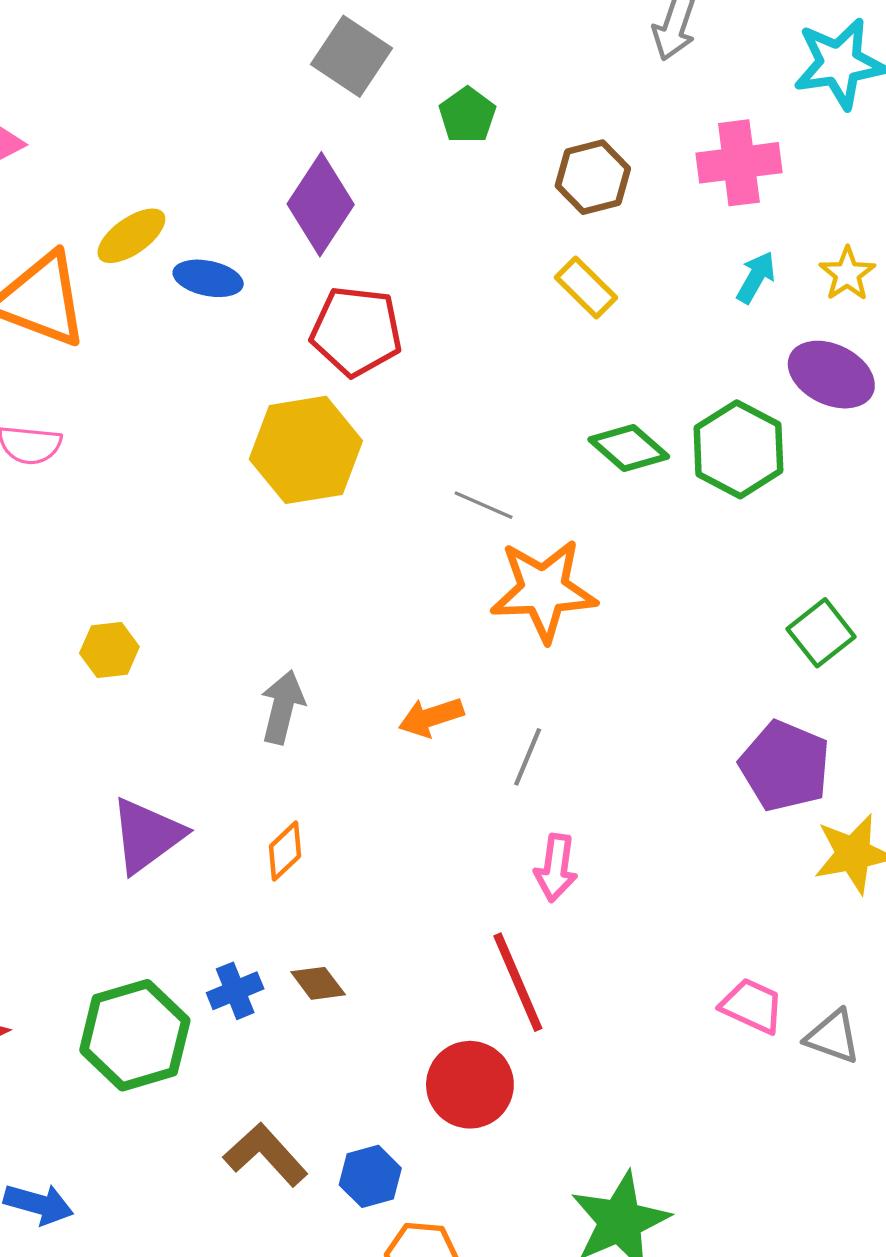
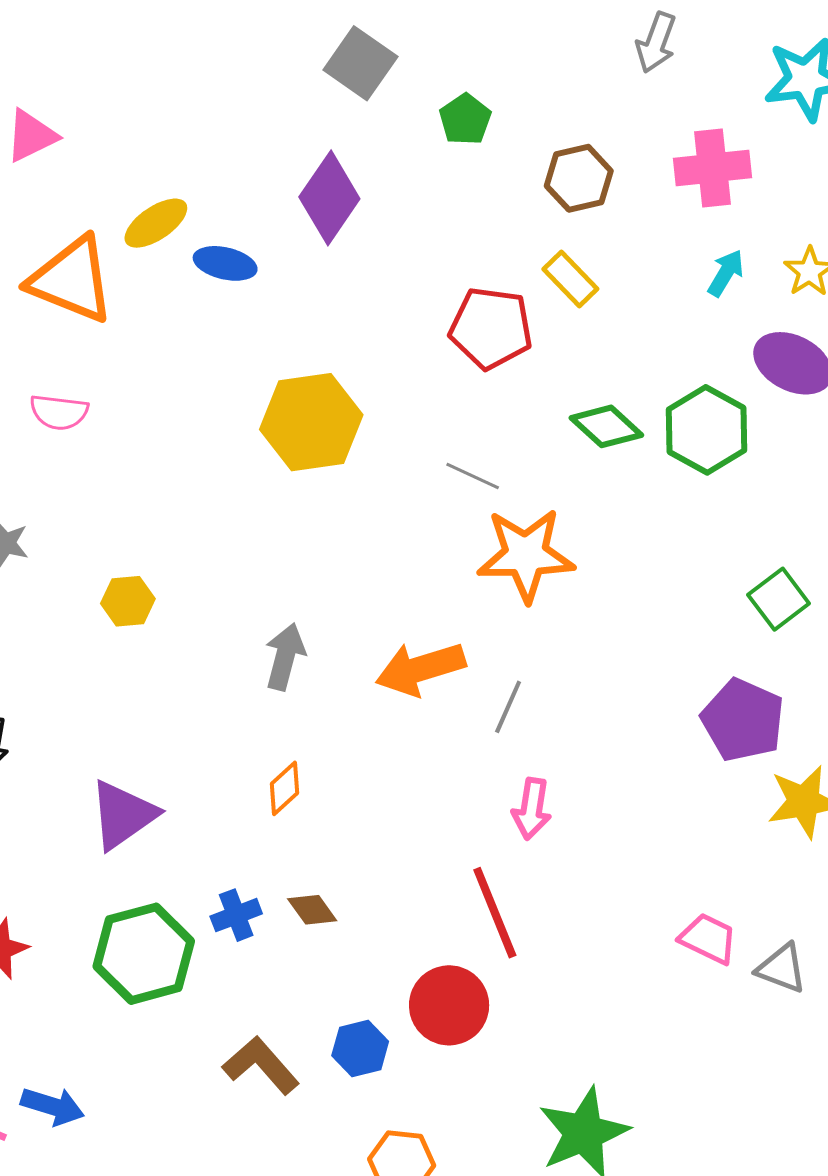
red pentagon: (356, 331) -> (491, 328), moved
orange arrow: (431, 717) -> (420, 669), size x1.5
purple triangle: (147, 835) -> (123, 815), moved
blue hexagon: (370, 1176) -> (360, 1048), moved

